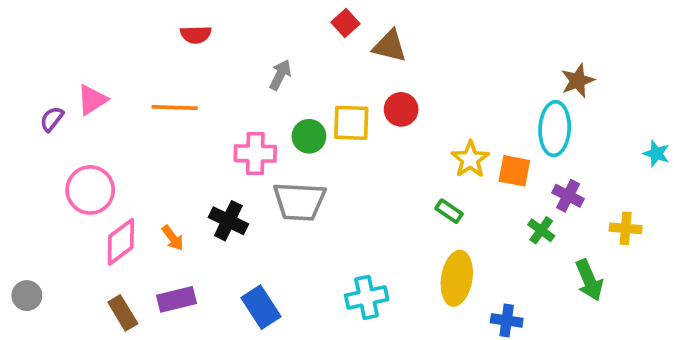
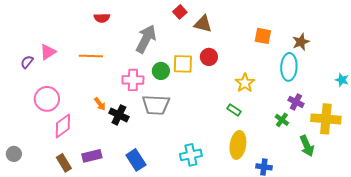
gray arrow: (280, 75) -> (146, 39), size x1.8
orange square: (514, 171) -> (263, 36), moved
yellow cross: (626, 228) -> (326, 119), size x1.8
orange arrow: (173, 238) -> (100, 104), moved

